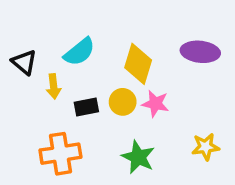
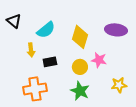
black triangle: (24, 62) -> (14, 21), moved
yellow circle: (123, 102) -> (80, 67), moved
pink star: (155, 104) -> (99, 60), moved

